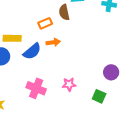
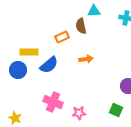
orange arrow: (53, 42) -> (86, 59), moved
pink star: (69, 84) -> (79, 113), moved

